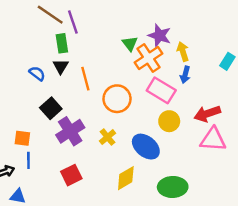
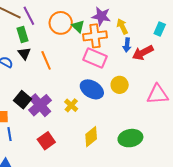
orange cross: (149, 58) -> (95, 36), turned 35
pink rectangle: (161, 90) -> (95, 58), moved
orange circle: (117, 99) -> (61, 23), moved
black square: (51, 108) -> (22, 100), moved
red arrow: (207, 114) -> (143, 53), moved
blue ellipse: (146, 147) -> (92, 89), moved

